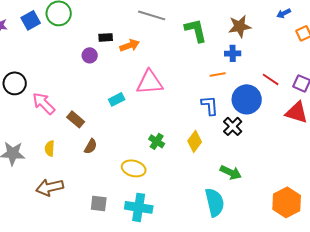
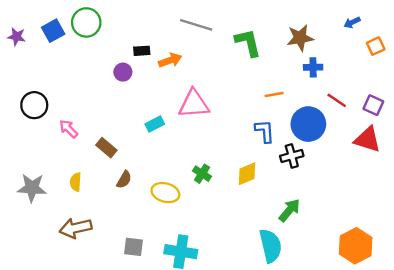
blue cross: (233, 53) -> (313, 67), moved
pink arrow: (44, 103) -> (69, 129), size x0.7
black cross: (233, 126) -> (292, 156), turned 30
yellow diamond: (195, 141) -> (247, 174), turned 30
yellow ellipse: (134, 168) -> (165, 193), moved
green arrow: (231, 172) -> (289, 210), turned -75

